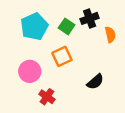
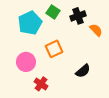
green square: (67, 26) -> (53, 12), moved
orange semicircle: (110, 35) -> (96, 30), turned -32

